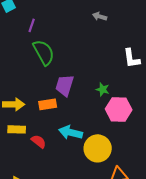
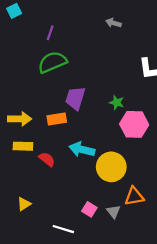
purple line: (32, 25) -> (50, 33), moved
green semicircle: (44, 52) -> (52, 62), turned -84

